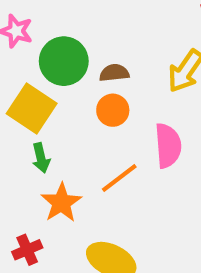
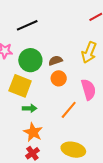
green arrow: (41, 158) -> (30, 108), turned -64
orange star: (61, 203) -> (33, 132), moved

